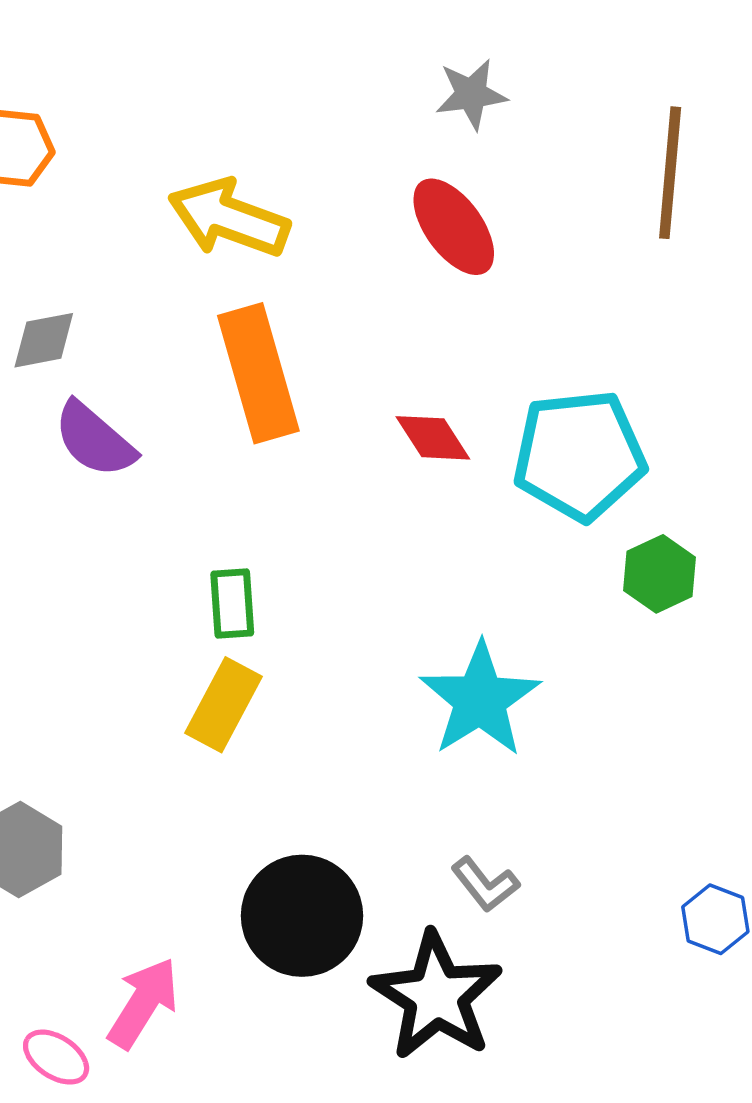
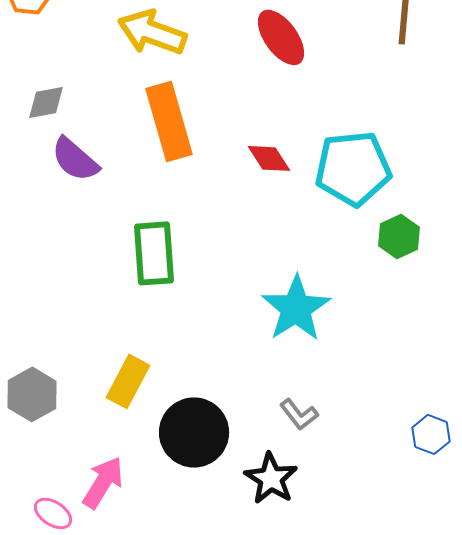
green rectangle: (232, 604) -> (154, 253), size x1.6
yellow rectangle: (223, 705) -> (128, 381), moved
black star: (436, 996) -> (271, 478), size x0.7

